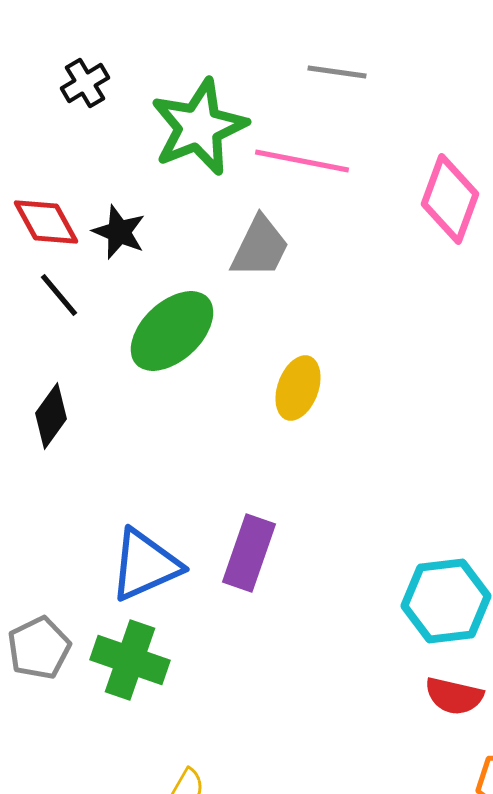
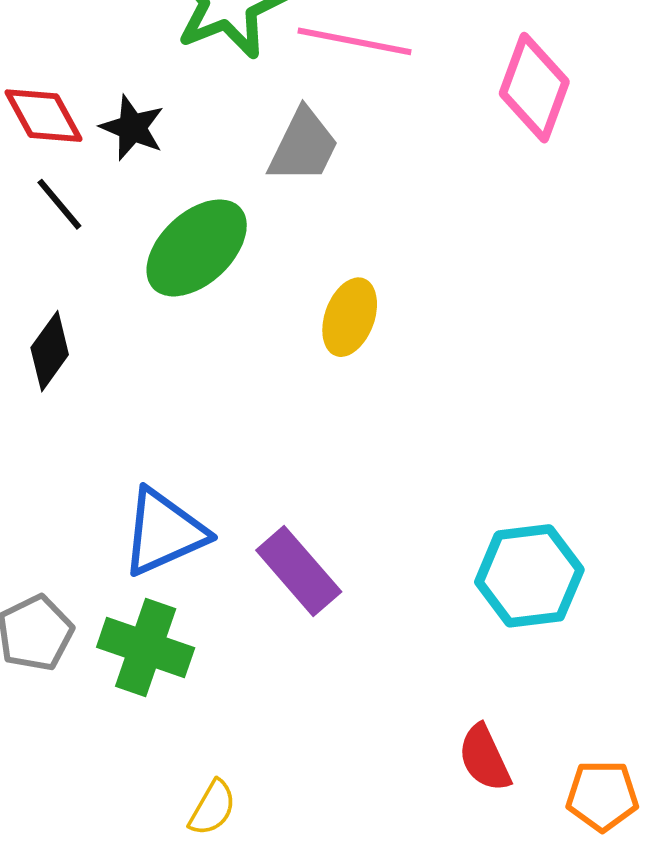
purple rectangle: (249, 553) -> (299, 571), moved, turned -60
red semicircle: (454, 696) -> (484, 758), moved, turned 52

